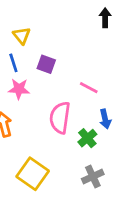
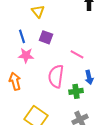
yellow triangle: (22, 36) -> (38, 11), moved
green cross: (87, 138) -> (76, 91), turned 32

